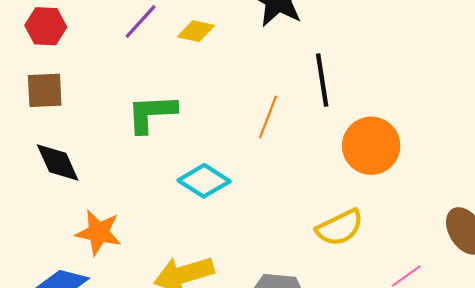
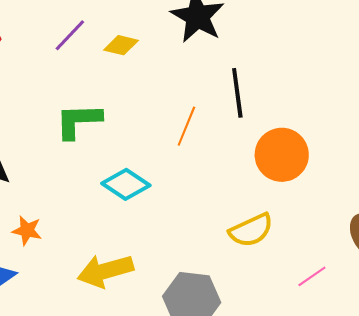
orange star: (99, 232) -> (27, 230), size x0.7

